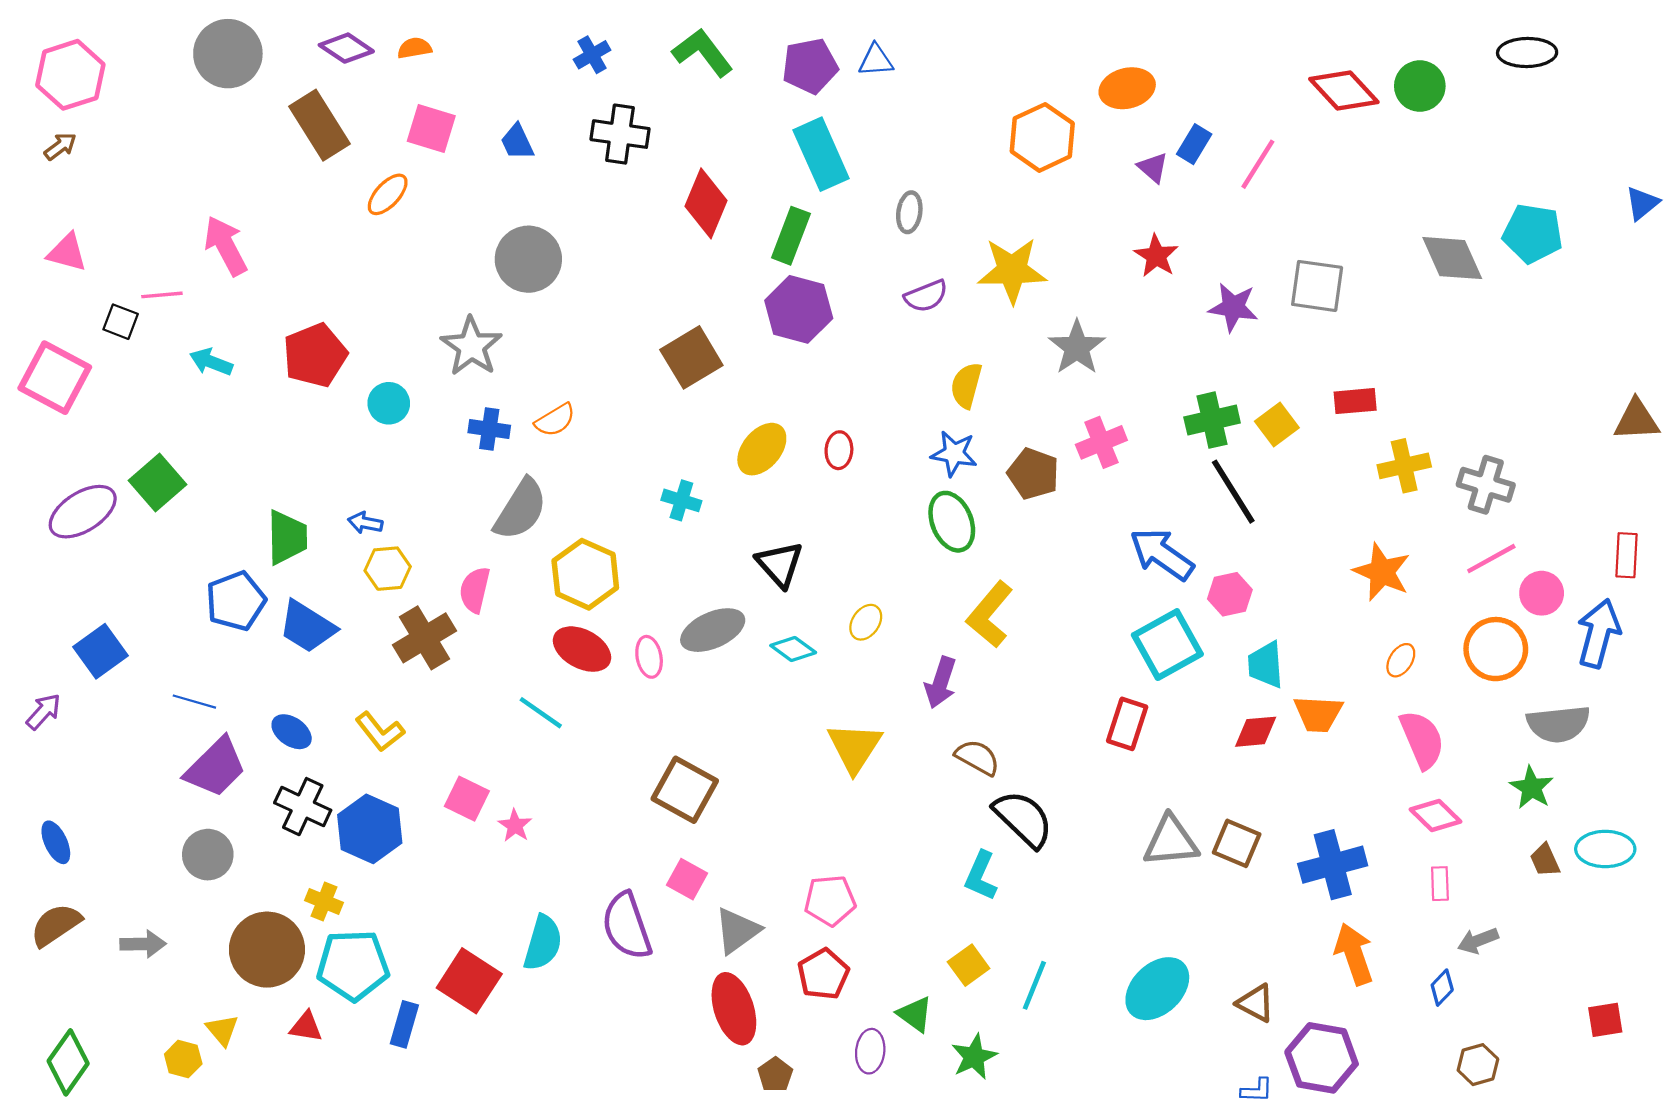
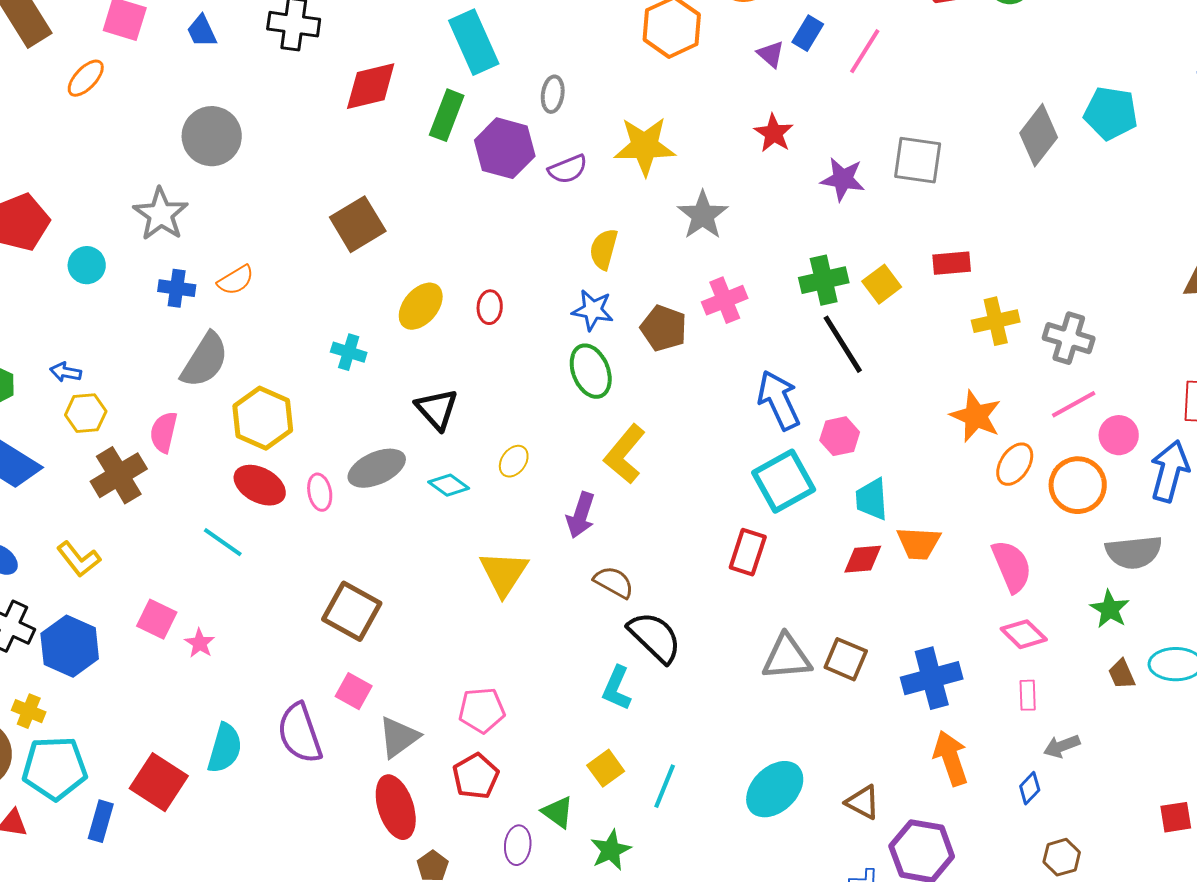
red diamond: (706, 203) -> (371, 86), turned 54
gray diamond: (1452, 258) -> (1039, 135), turned 62
purple hexagon: (799, 309) -> (505, 148), moved
blue arrow: (1162, 554) -> (779, 400), turned 30
orange ellipse: (1401, 660) -> (1015, 464), moved, size x1.4

